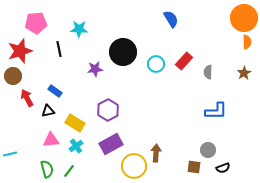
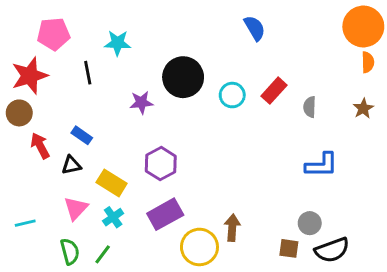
pink triangle: (51, 140) -> (76, 208), turned -42
cyan line: (10, 154) -> (25, 223), moved
black semicircle: (223, 168) -> (332, 250), size x1.6

